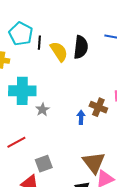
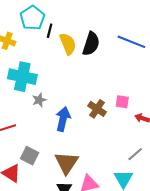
blue arrow: (81, 117) -> (63, 119), moved, size x1.6
brown triangle: (94, 163) -> (67, 163), moved
gray square: (44, 164) -> (30, 156), turned 36

